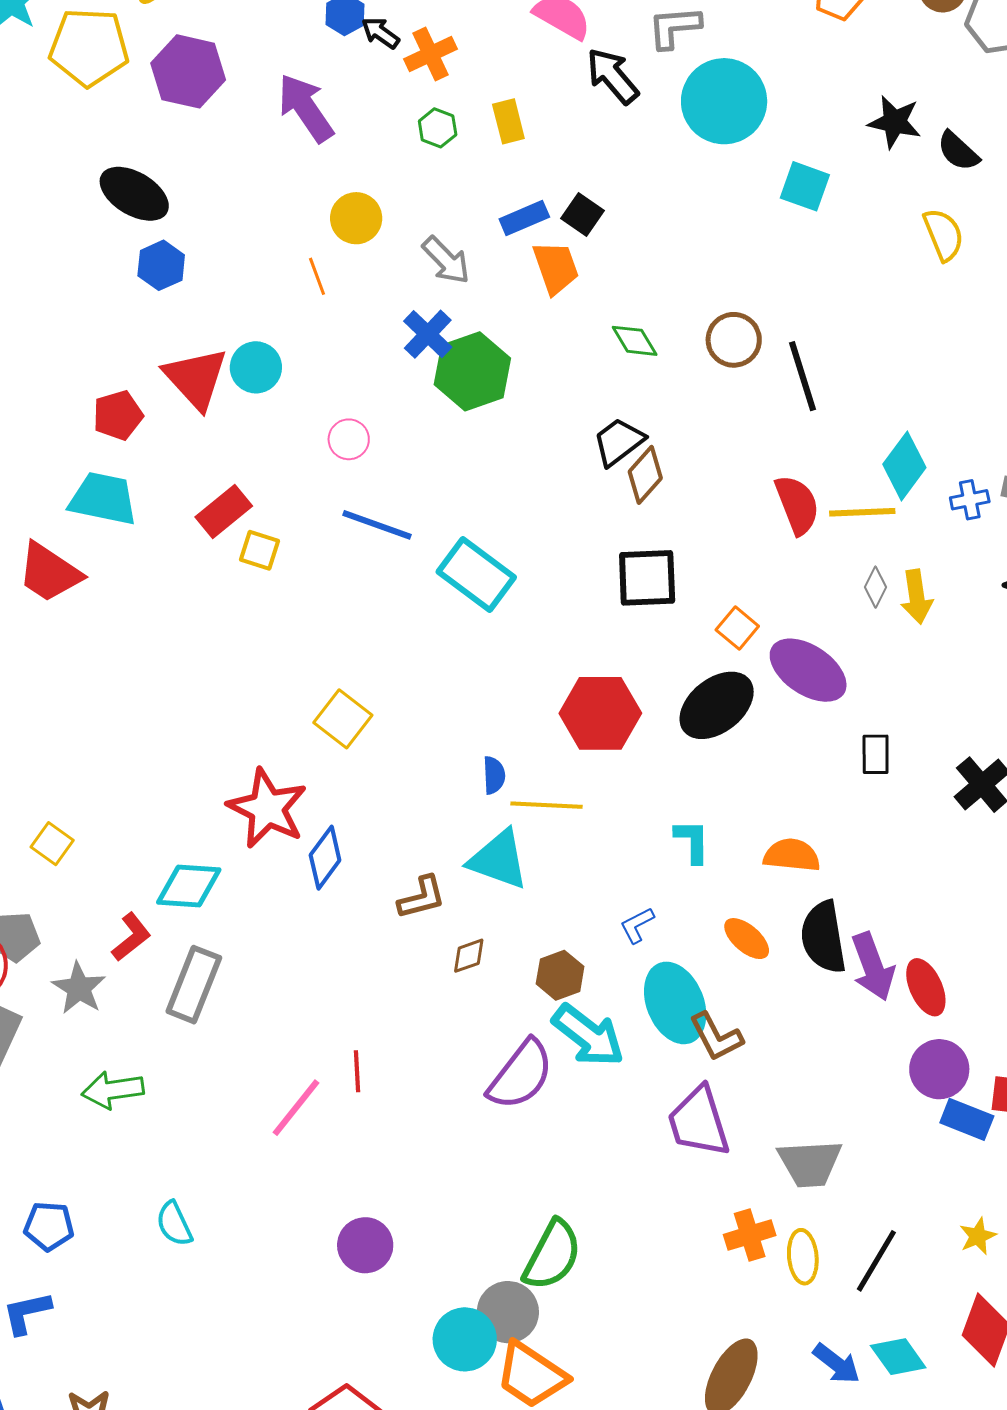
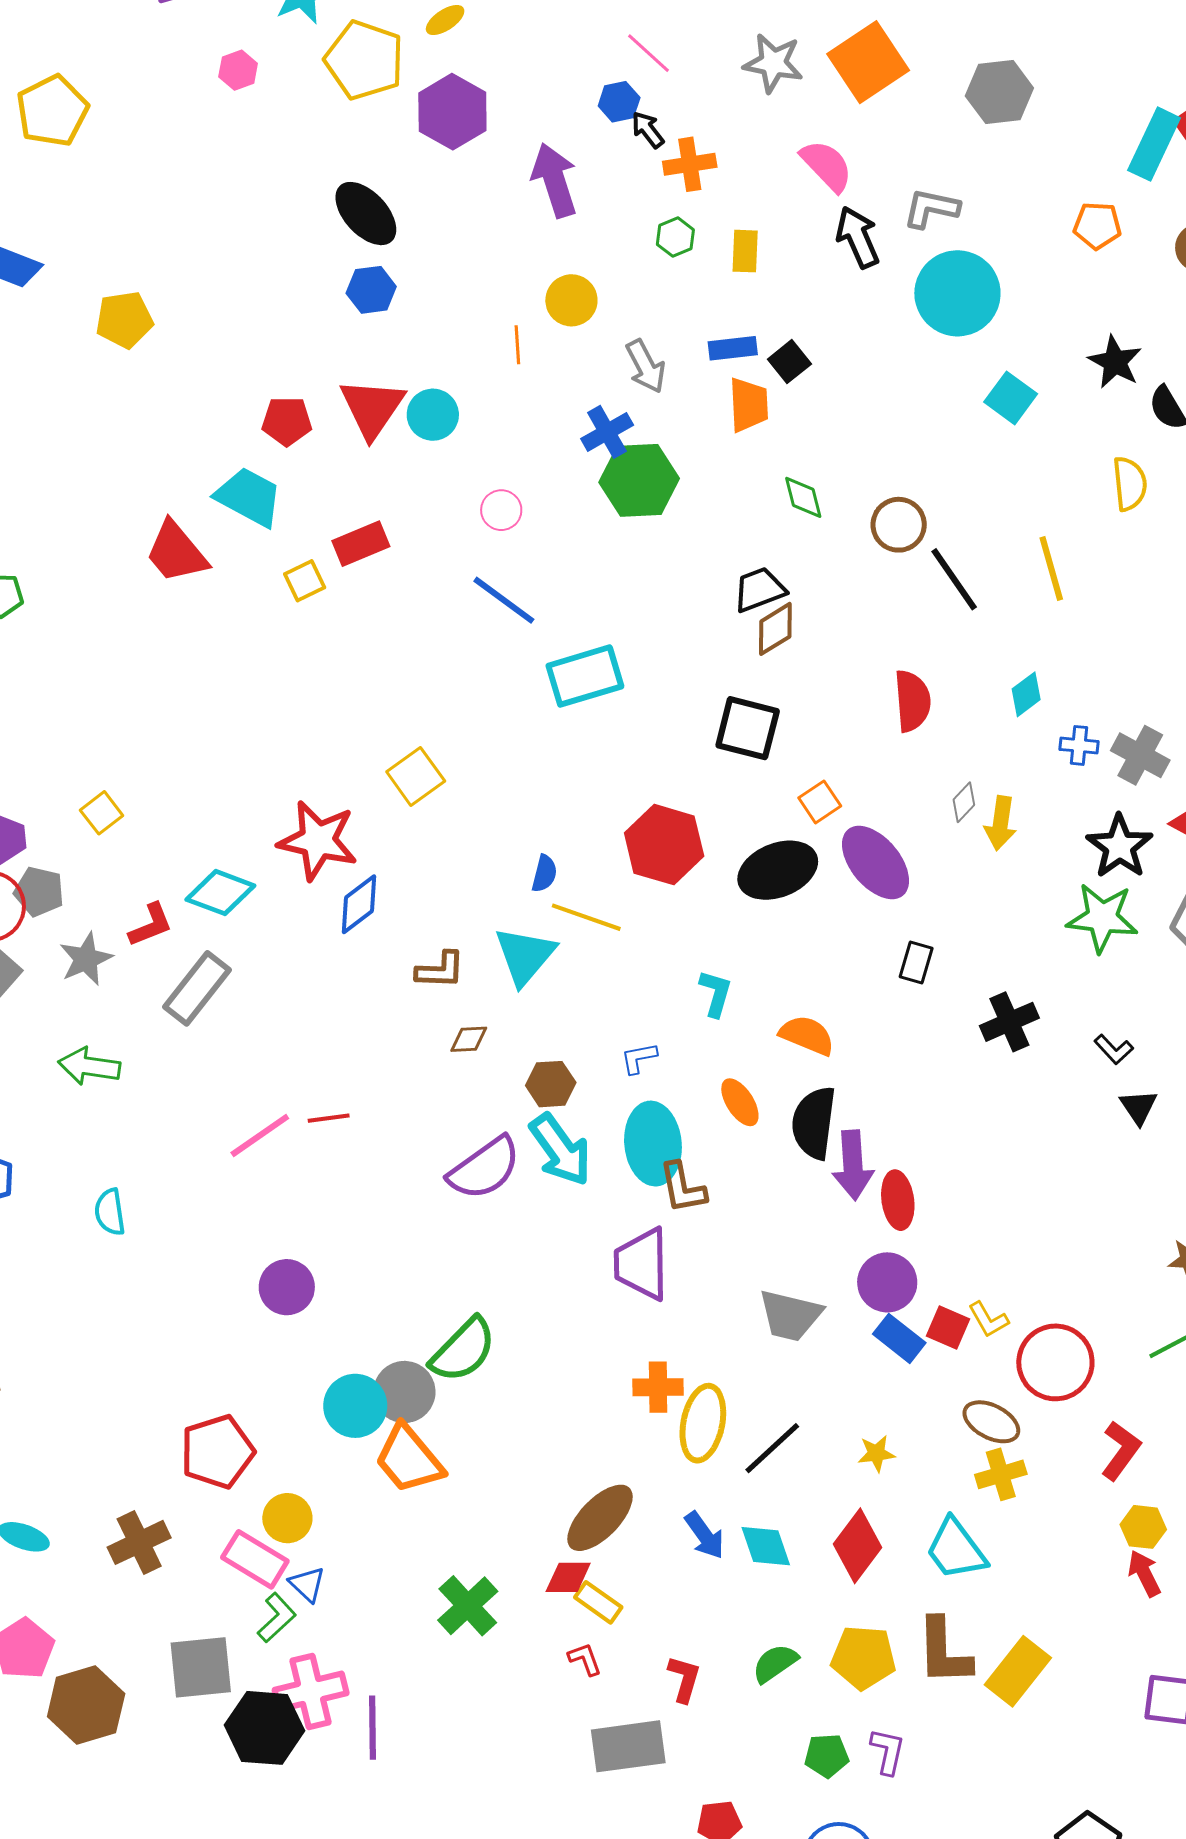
black line: (802, 376) -> (954, 579), turned -34
cyan diamond: (904, 466) -> (1026, 694), size x0.7
yellow line: (862, 512) -> (1051, 568), moved, turned 60
yellow square: (259, 550) -> (305, 581), moved, turned 30
cyan rectangle: (476, 574) -> (585, 676), turned -70
red star: (267, 808) -> (318, 840), turned -30
cyan triangle: (499, 860) -> (525, 956), turned 34
red line: (357, 1071) -> (329, 1118), turned 69
gray trapezoid: (810, 1163) -> (790, 1315), moved
yellow ellipse: (803, 1257) -> (703, 1423), size x1.4

